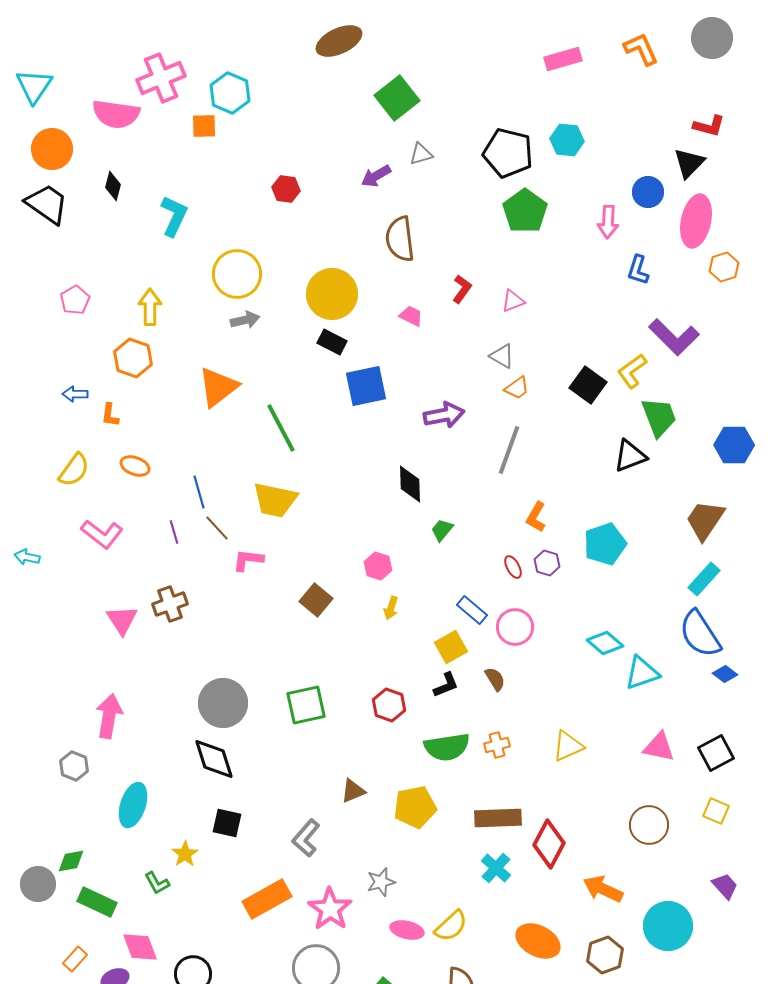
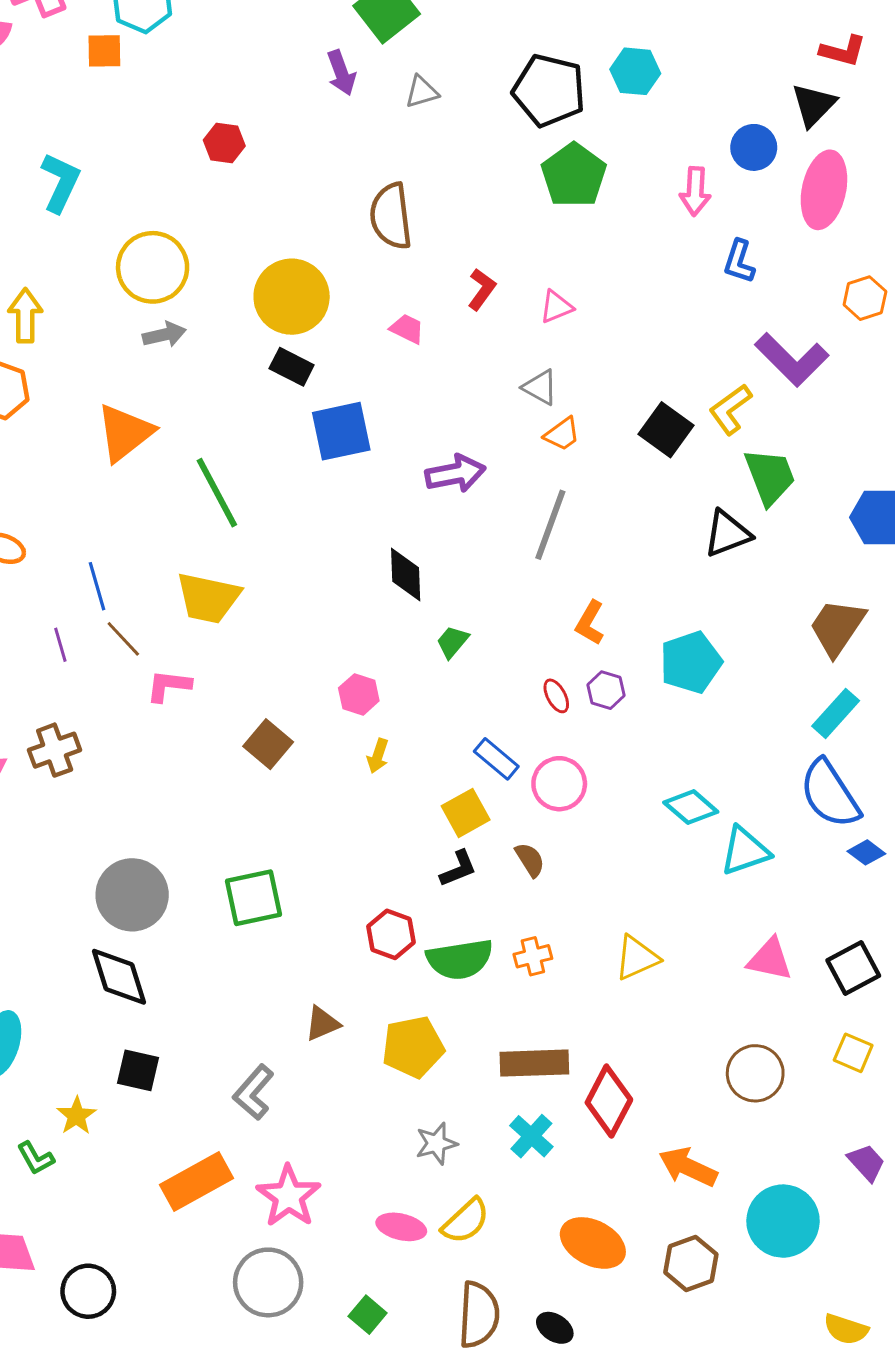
purple arrow: (376, 176) -> (341, 73), moved, turned -80
orange hexagon: (724, 267) -> (865, 298), moved
red hexagon: (389, 705) -> (391, 934), moved
gray star: (381, 882) -> (436, 1144), moved

